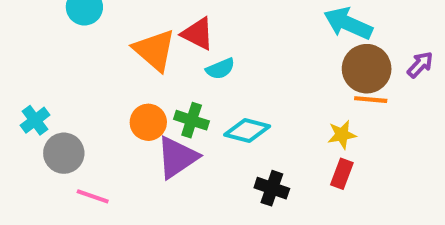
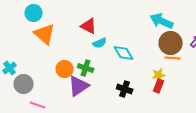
orange triangle: (154, 50) -> (45, 34), moved
cyan diamond: (247, 131) -> (124, 53), moved, turned 45
red rectangle: (342, 174) -> (159, 86), moved
black cross: (272, 188) -> (125, 89), moved

